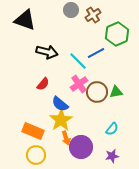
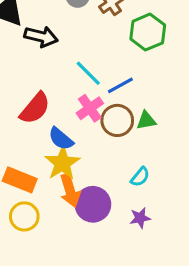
black arrow: (47, 52) -> (41, 37), moved
blue line: (96, 53) -> (120, 85), moved
red semicircle: (43, 84) -> (35, 108), size x1.6
orange arrow: (66, 138) -> (70, 191), size x1.5

